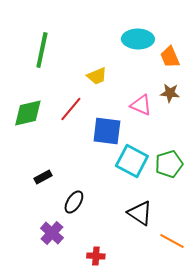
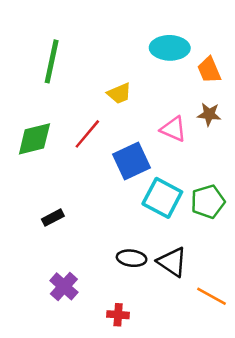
blue square: (107, 131) -> (132, 161), turned -32
black ellipse: (74, 202) -> (132, 258), moved, turned 65

